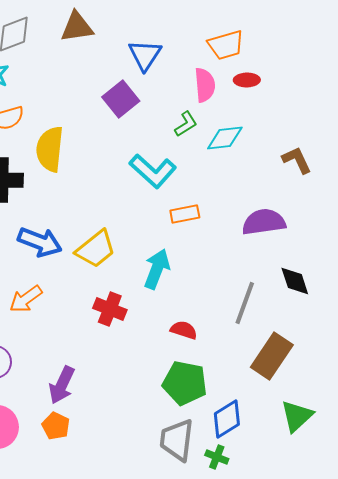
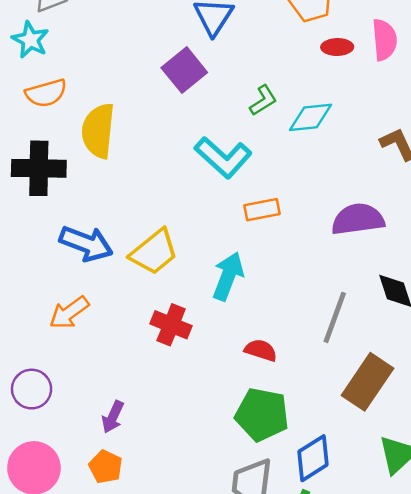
pink semicircle: (205, 85) -> (384, 40), moved
purple arrow: (62, 385) -> (113, 417), size x0.7

